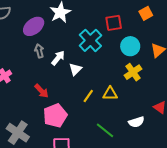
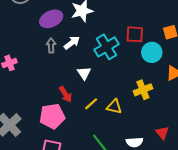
cyan circle: (130, 46) -> (152, 52), moved
white arrow: (58, 58) -> (72, 43), moved
white triangle: (75, 69) -> (84, 73), turned -32
red arrow: (41, 91) -> (66, 94), moved

